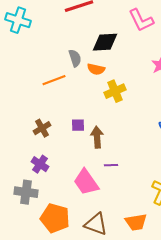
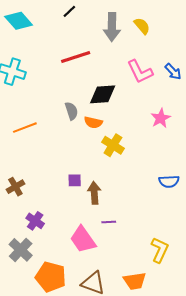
orange line: (54, 80) -> (25, 128), moved
yellow cross: (115, 91) -> (113, 145), turned -35
brown cross: (42, 128) -> (15, 187), moved
gray cross: (26, 192) -> (21, 250), turned 35

